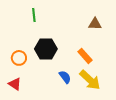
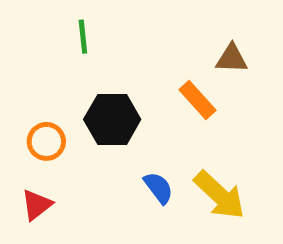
orange rectangle: (85, 56) -> (198, 100), moved
red triangle: (15, 84) -> (37, 205), turned 48

